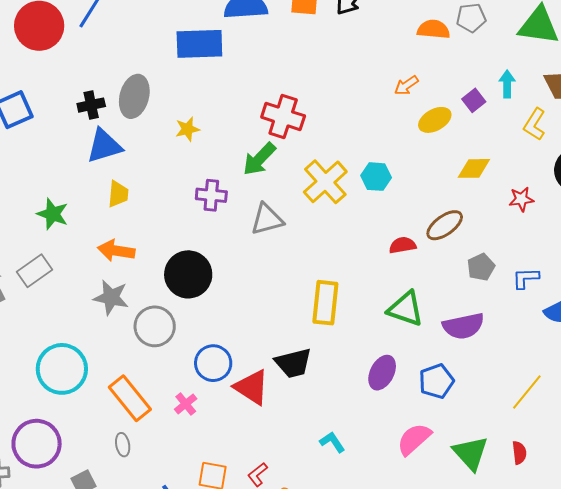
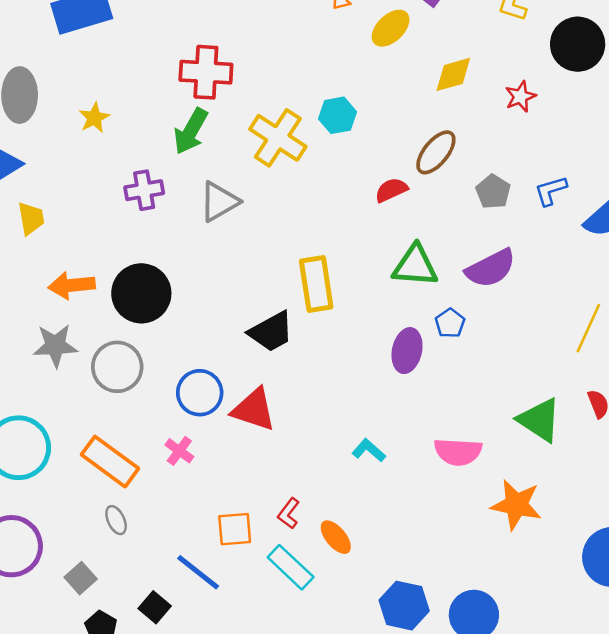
orange arrow: (116, 251) -> (72, 285), moved
black trapezoid: (293, 363) -> (271, 332), moved
blue pentagon: (436, 381) -> (450, 323), moved, size x0.7
pink semicircle: (414, 439) -> (458, 452), moved, turned -120

